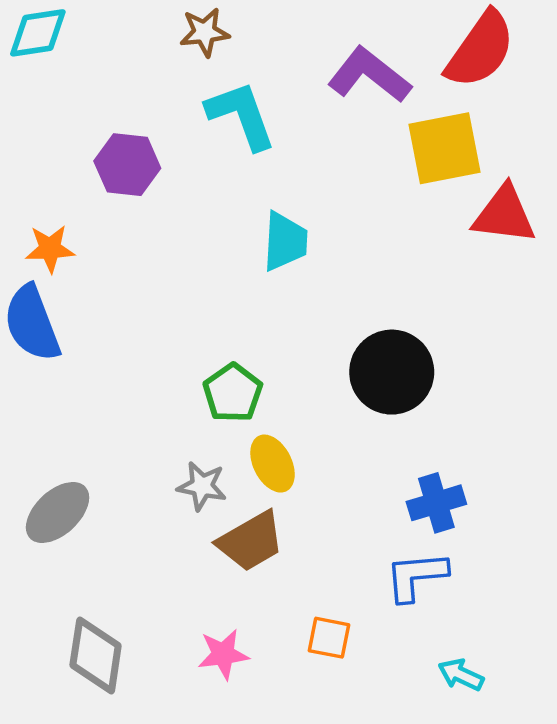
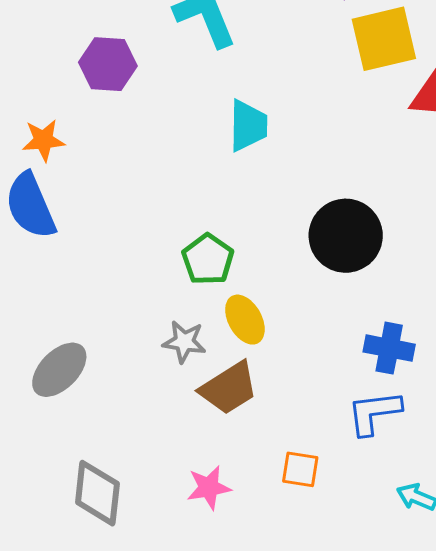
blue cross: (436, 503) -> (389, 348), turned 30

